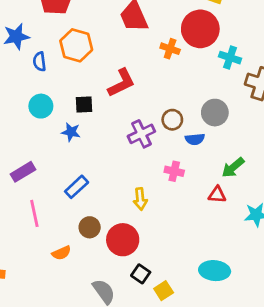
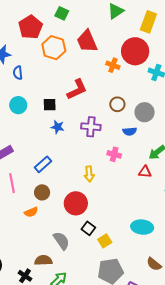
orange hexagon: (76, 45) -> (54, 48), moved
brown circle: (172, 120) -> (117, 104), moved
blue star: (71, 132) -> (58, 127), moved
purple cross: (141, 134) -> (91, 127), turned 30
brown circle: (90, 227) -> (42, 192), moved

